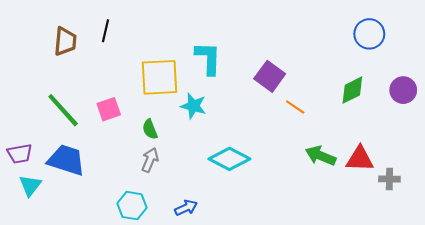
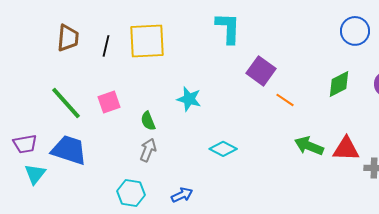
black line: (105, 31) -> (106, 46), moved
cyan L-shape: (208, 58) -> (228, 28), moved
yellow square: (159, 77) -> (147, 41), moved
cyan diamond: (229, 159) -> (223, 149), size x0.7

